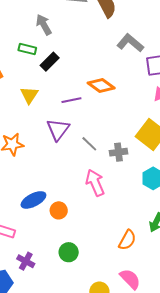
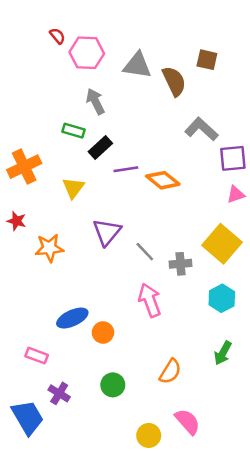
purple line: (71, 100) -> (126, 169), moved
orange semicircle: (127, 240) -> (170, 371), moved

